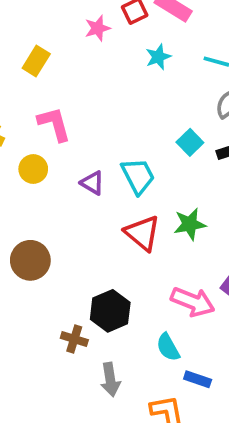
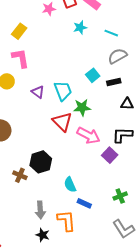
yellow rectangle: (36, 61) -> (19, 31), moved
green star: (190, 224) -> (82, 107), moved
pink arrow: (193, 302) -> (88, 135), moved
gray arrow: (110, 380) -> (40, 210), moved

